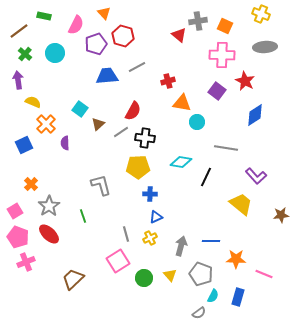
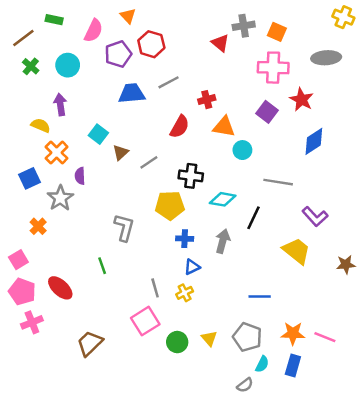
yellow cross: (261, 14) -> (343, 17), moved
purple arrow: (18, 80) -> (60, 105), moved
red semicircle: (133, 111) -> (180, 127), moved
black cross: (145, 138) -> (191, 176), moved
gray L-shape: (101, 185) -> (124, 228), turned 30
gray star: (49, 206) -> (60, 198), moved
gray arrow: (181, 246) -> (223, 241), moved
orange star: (236, 259) -> (293, 333), moved

